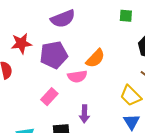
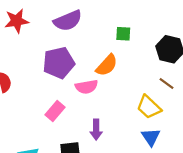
green square: (126, 16) -> (123, 34), moved
red star: (21, 43) -> (17, 21), moved

